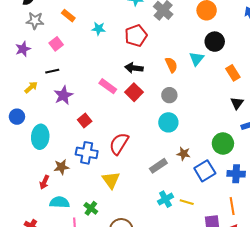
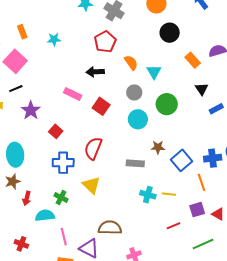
orange rectangle: (68, 16) -> (22, 32), turned 40
red pentagon: (136, 36) -> (105, 42), moved
pink square: (56, 44) -> (15, 61), size x1.6
cyan triangle: (197, 59) -> (154, 72), moved
red square: (134, 92) -> (101, 106), moved
green circle: (223, 144) -> (167, 104), moved
gray rectangle: (158, 166) -> (135, 163), turned 48
brown star: (61, 167) -> (13, 182), moved
cyan cross: (165, 199) -> (148, 195), turned -35
orange line: (232, 206) -> (202, 182), moved
green cross: (91, 208) -> (61, 197), moved

